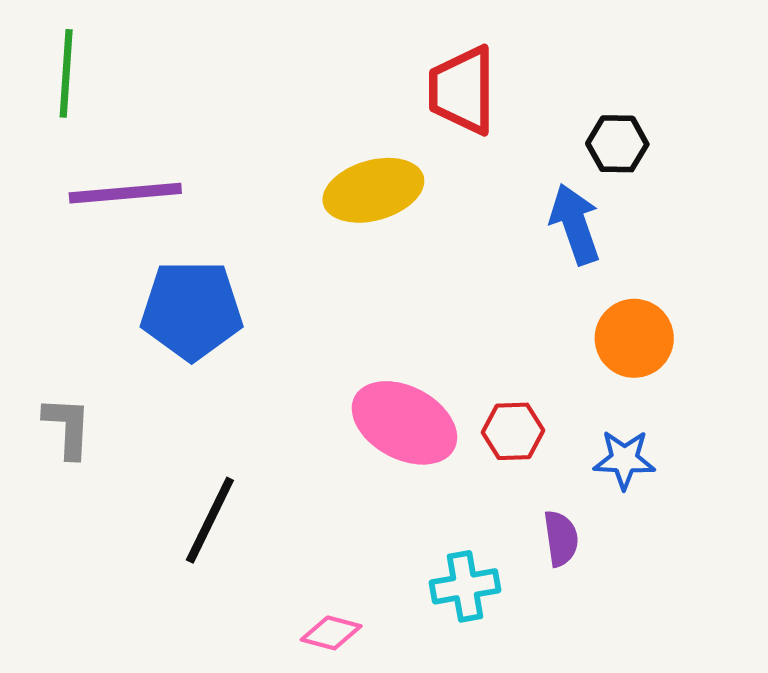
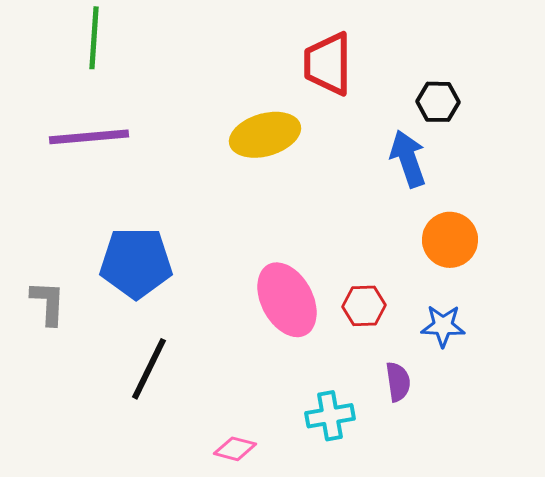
green line: (66, 73) -> (94, 38), moved
blue pentagon: (192, 310) -> (136, 263), moved
pink ellipse: (404, 423) -> (287, 300), turned 34

